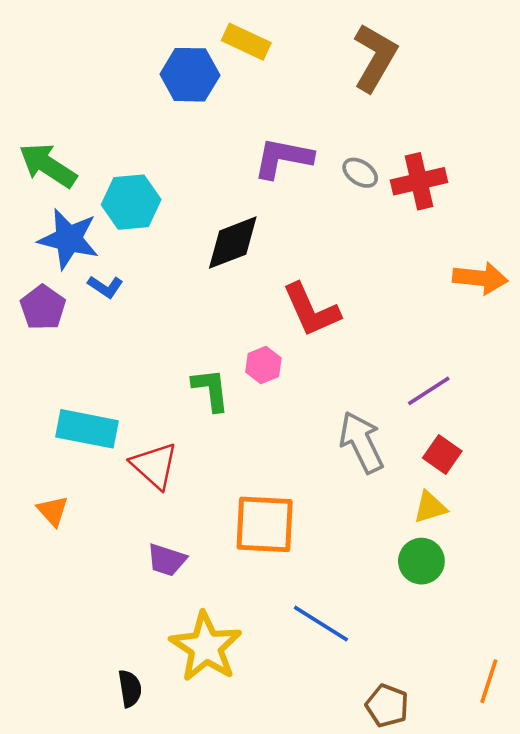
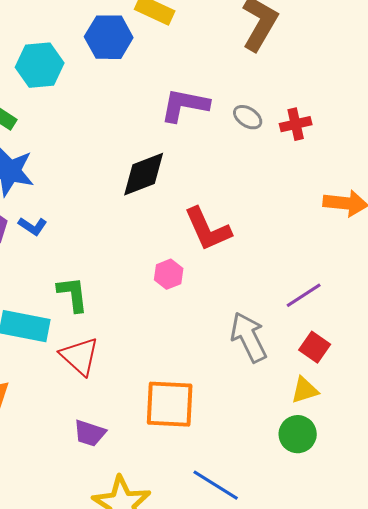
red cross: (419, 181) -> (296, 124), size x0.7
cyan hexagon: (131, 202) -> (40, 65), moved
blue L-shape: (105, 287) -> (33, 226), moved
green L-shape: (211, 390) -> (73, 294), moved

